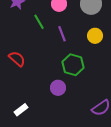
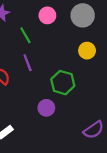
purple line: (62, 34) -> (28, 63), moved

